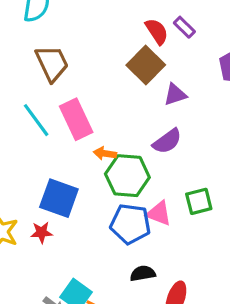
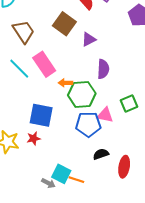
brown square: (146, 65) -> (64, 24), moved
purple triangle: (175, 95) -> (89, 39), moved
purple semicircle: (167, 141) -> (103, 69), turned -42

